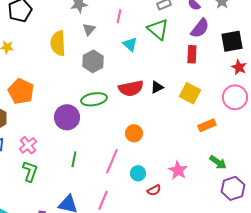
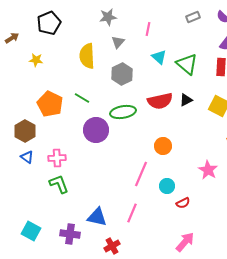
green triangle: (158, 29) -> (187, 64), moved
pink cross: (28, 145) -> (57, 158), turned 36
green line: (74, 159) -> (82, 98), moved, turned -70
pink star: (178, 170) -> (208, 170), moved
green L-shape: (30, 171) -> (59, 184), turned -40

